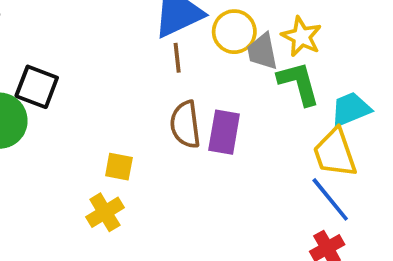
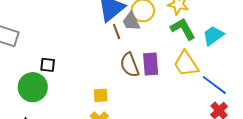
gray trapezoid: (262, 51) -> (131, 21), moved
black square: (37, 87) -> (48, 65), size x0.7
yellow trapezoid: (335, 153) -> (186, 64), moved

